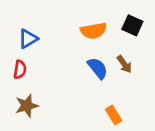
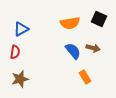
brown arrow: (124, 64) -> (93, 48), turned -40
orange rectangle: (114, 115) -> (85, 77), moved

